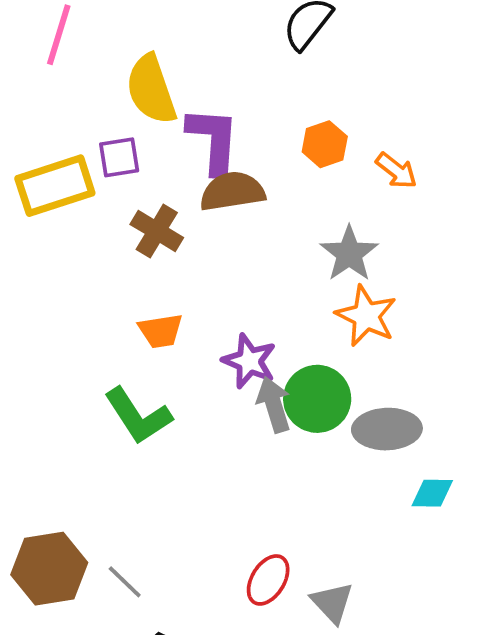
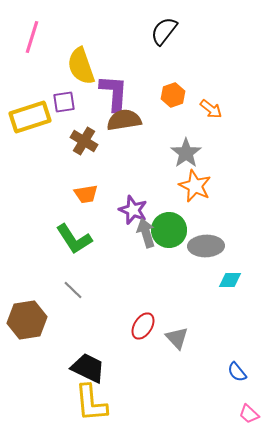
gray line: (125, 582) -> (73, 290), moved

